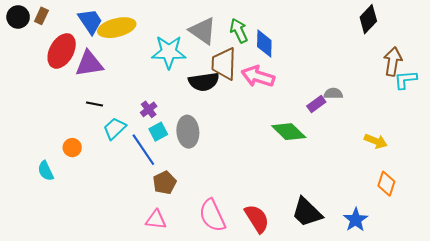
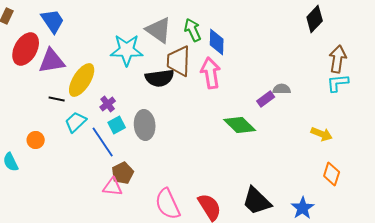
yellow ellipse: (117, 28) -> (82, 80), moved, turned -44
pink arrow: (258, 76) -> (211, 73), turned 64
cyan L-shape: (405, 80) -> (338, 83), moved
pink triangle: (156, 220) -> (113, 187), moved

